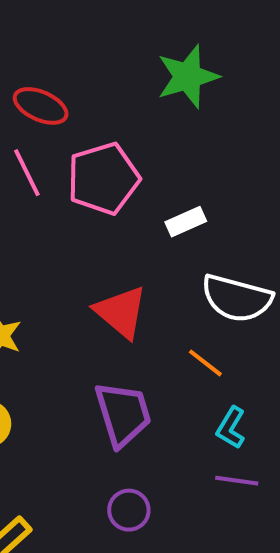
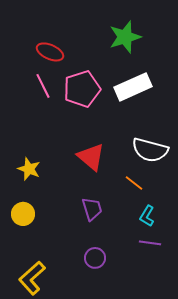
white rectangle: (186, 222) -> (133, 87), moved, size x1.8
purple trapezoid: (123, 414) -> (92, 209), size x0.7

